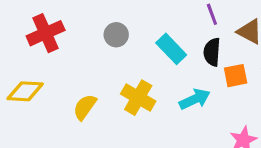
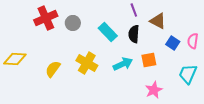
red cross: (46, 33) -> (46, 18), moved
orange square: (236, 76) -> (149, 60), moved

